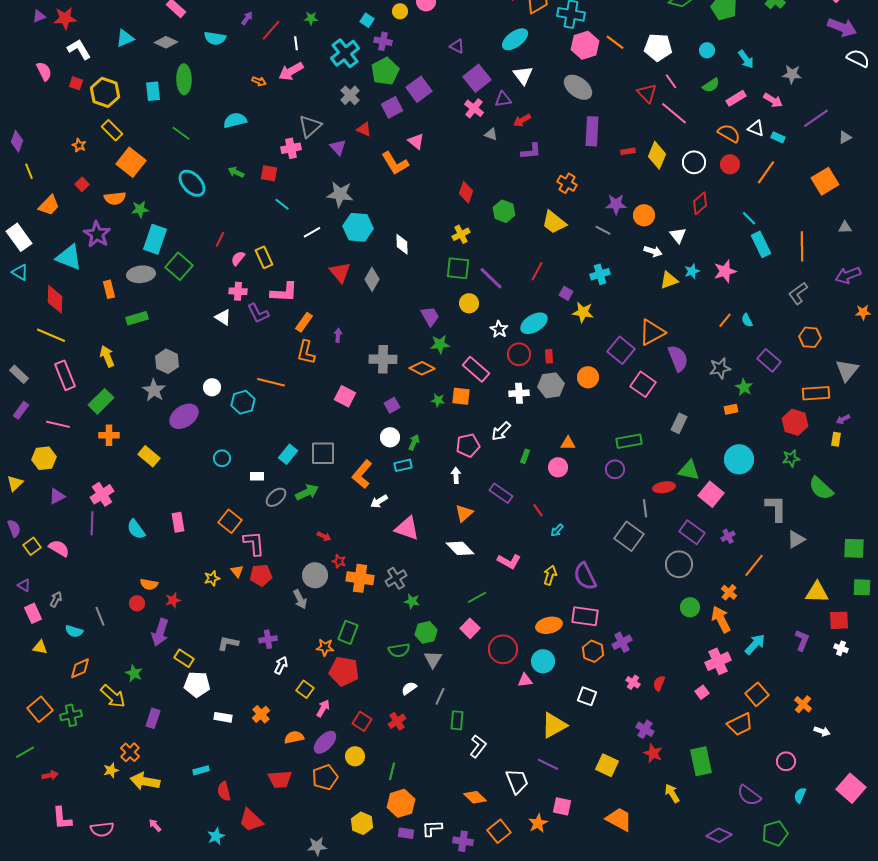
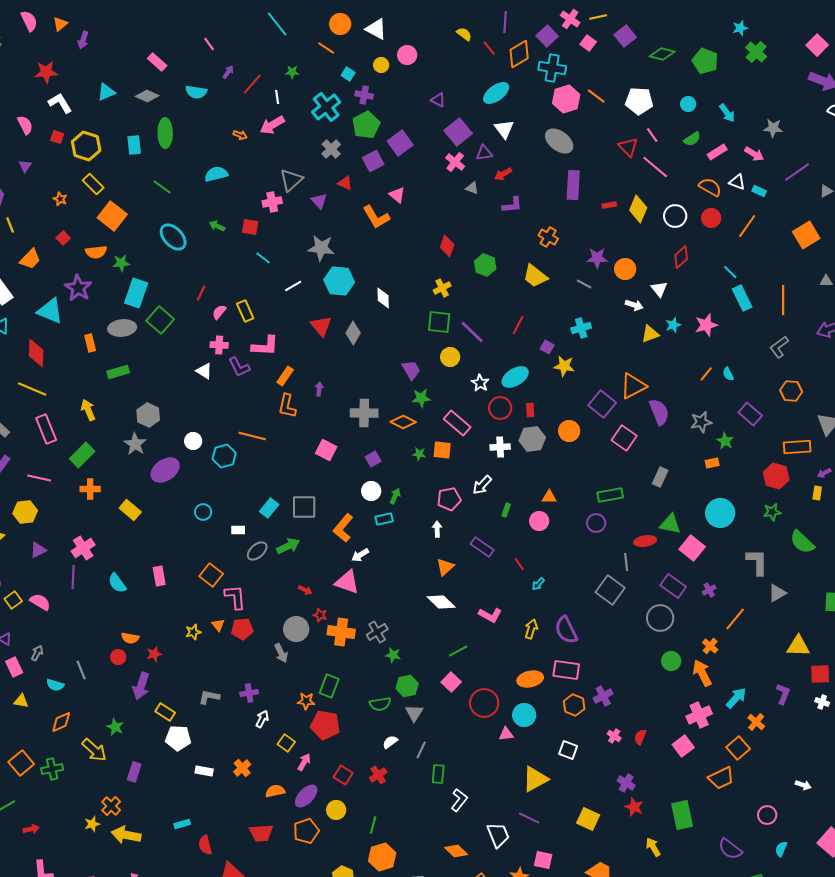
purple triangle: (39, 16) -> (25, 166), moved, turned -32
pink triangle: (407, 528) -> (347, 582), moved
pink square: (702, 692) -> (683, 746), size x1.5
orange cross: (803, 704) -> (756, 722), moved

